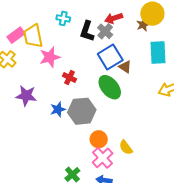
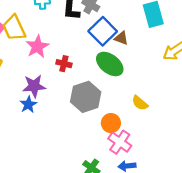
purple star: (26, 96) -> (34, 86), moved
blue star: (58, 109) -> (28, 105), moved
yellow semicircle: (126, 147) -> (140, 103), moved

